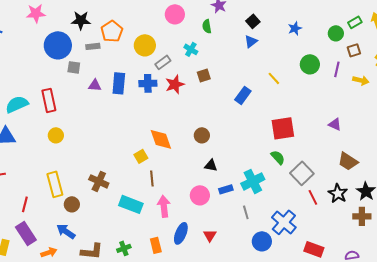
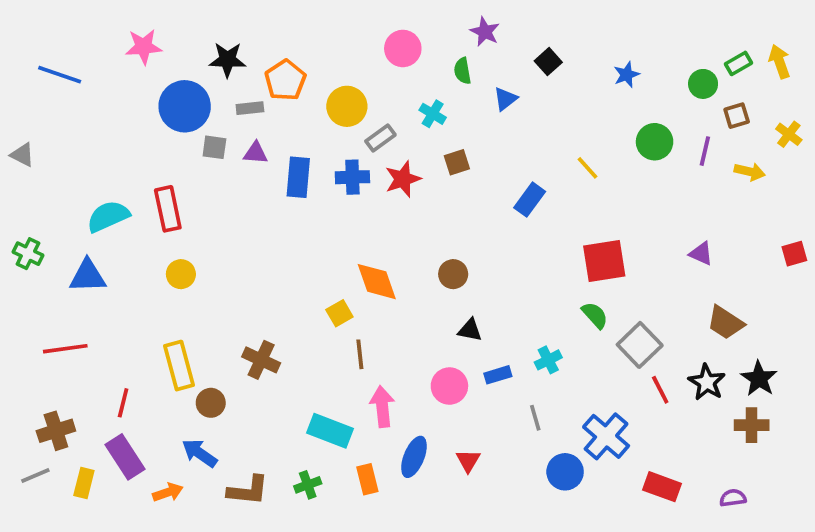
blue triangle: (251, 41) -> (505, 99), moved
purple triangle: (95, 85) -> (255, 153), moved
cyan cross: (253, 181) -> (548, 360), size x0.6
cyan rectangle: (131, 204) -> (330, 431), moved

